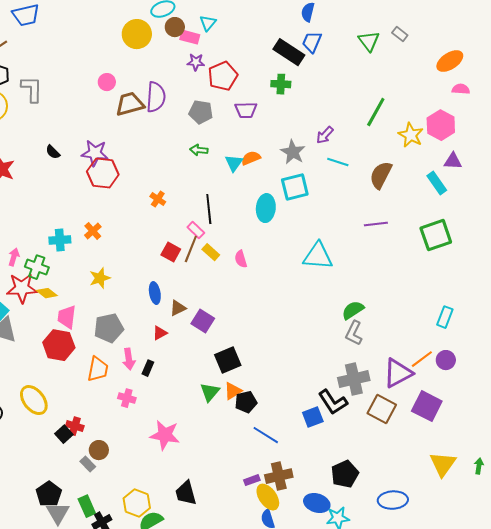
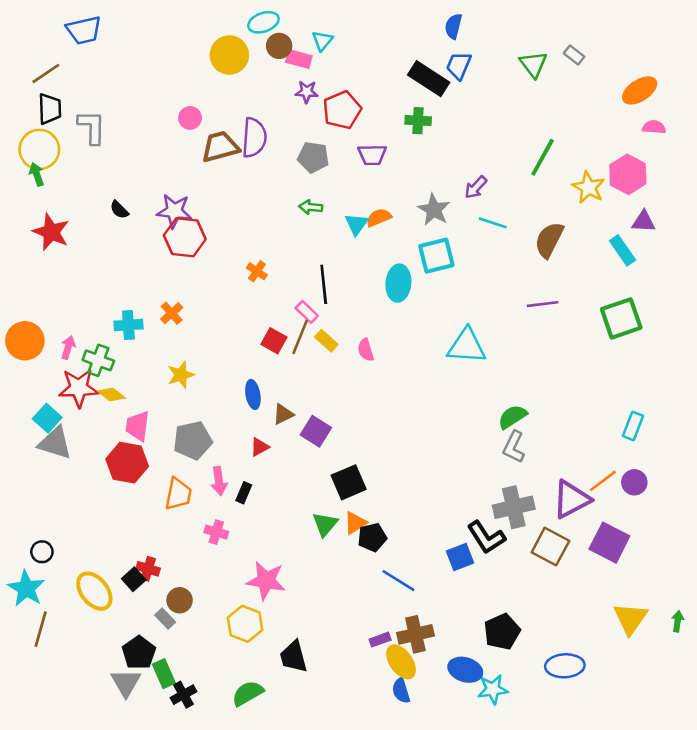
yellow ellipse: (34, 400) -> (94, 591), moved
black pentagon: (49, 494) -> (139, 653), moved
yellow hexagon: (137, 503) -> (245, 624), moved

